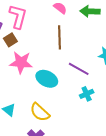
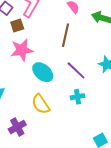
pink star: (21, 63) -> (22, 50), turned -30
yellow semicircle: (40, 112) -> (41, 104), moved

